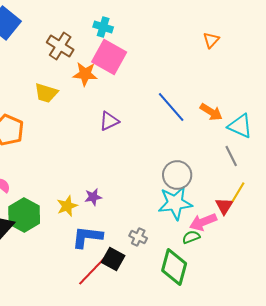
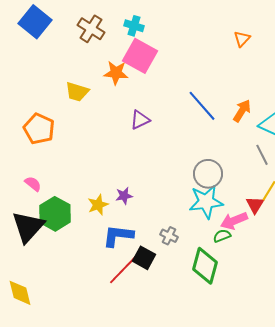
brown cross: (60, 46) -> (91, 29), moved
orange arrow: (211, 112) -> (242, 111), turned -90

